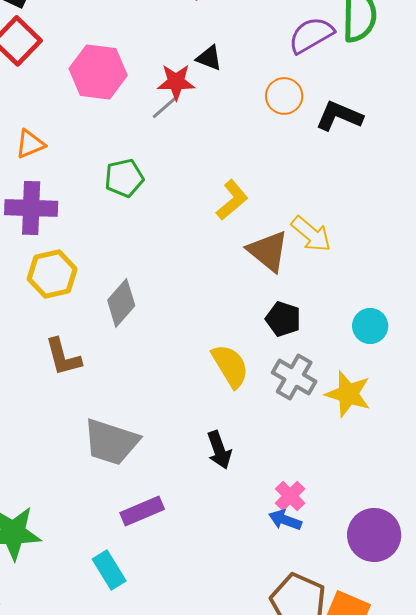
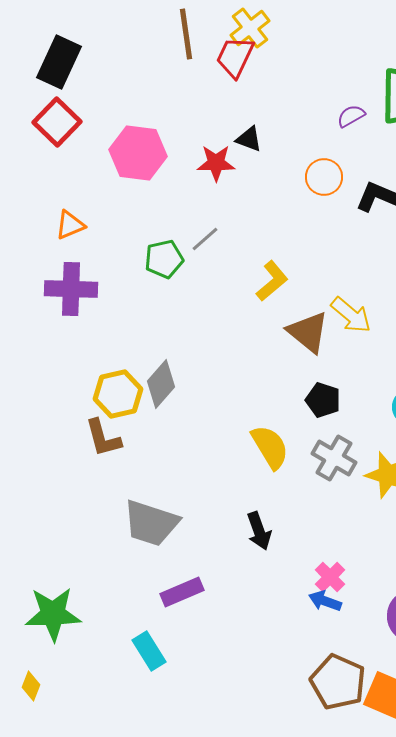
purple semicircle: (311, 35) -> (351, 116), size x0.6
gray line: (165, 107) -> (205, 239), moved
yellow hexagon: (52, 274) -> (118, 394), moved

